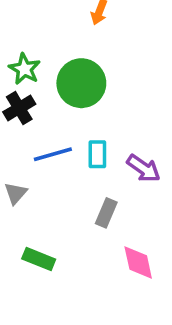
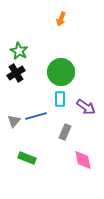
green circle: (81, 83) -> (61, 72), moved
blue line: (53, 154) -> (36, 116), moved

